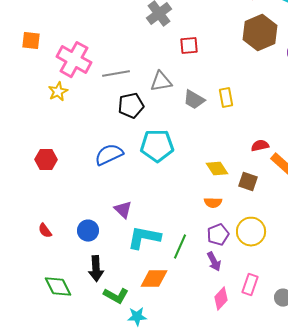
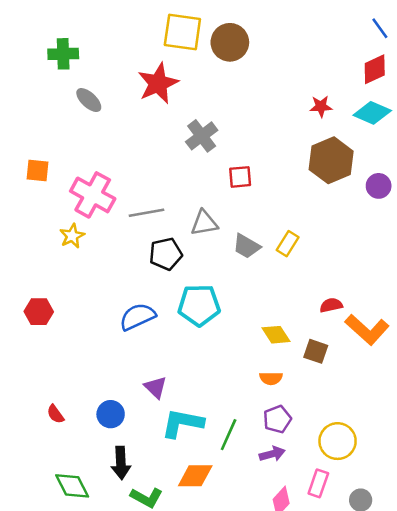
yellow rectangle: (226, 98) -> (288, 244), turned 42
red hexagon: (46, 160) -> (39, 312), moved
yellow circle: (251, 232) -> (338, 441), moved
purple arrow: (214, 262) -> (272, 454), turned -78

